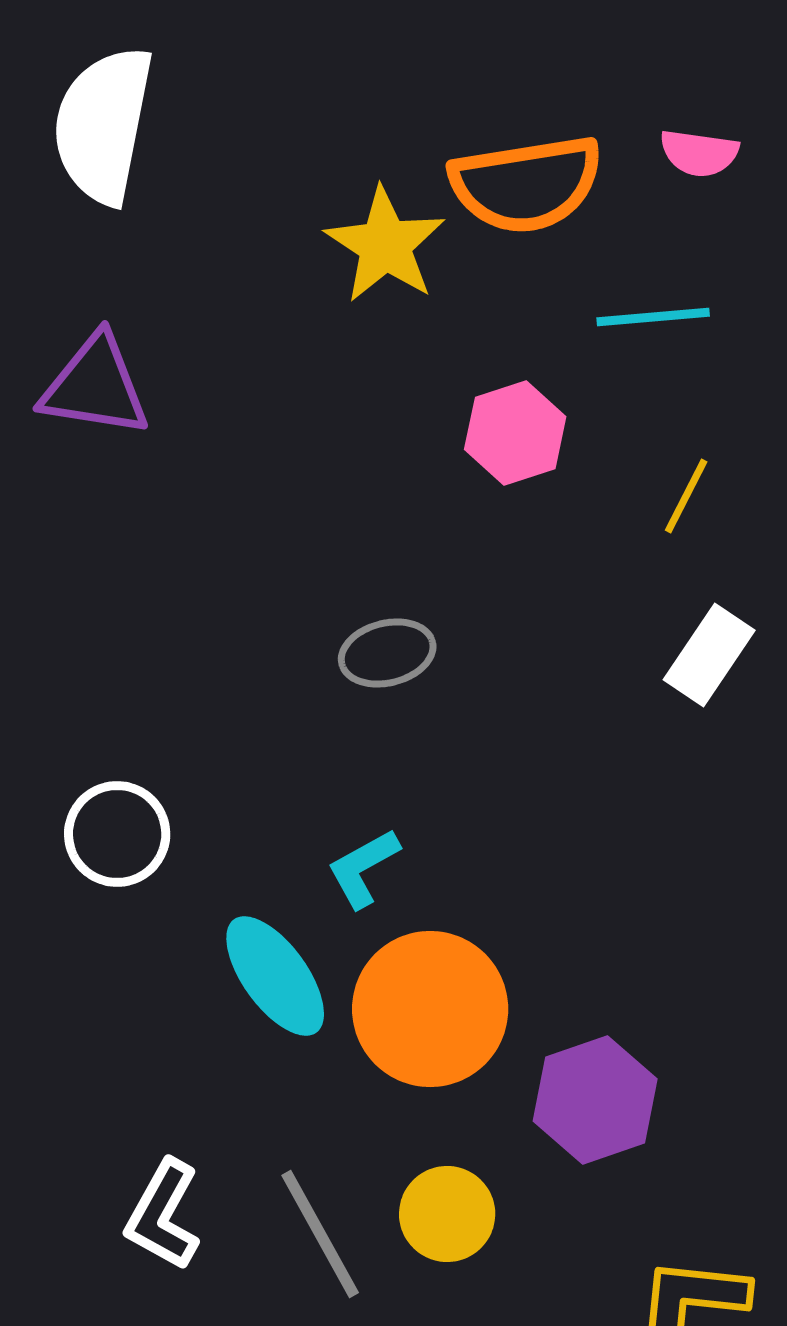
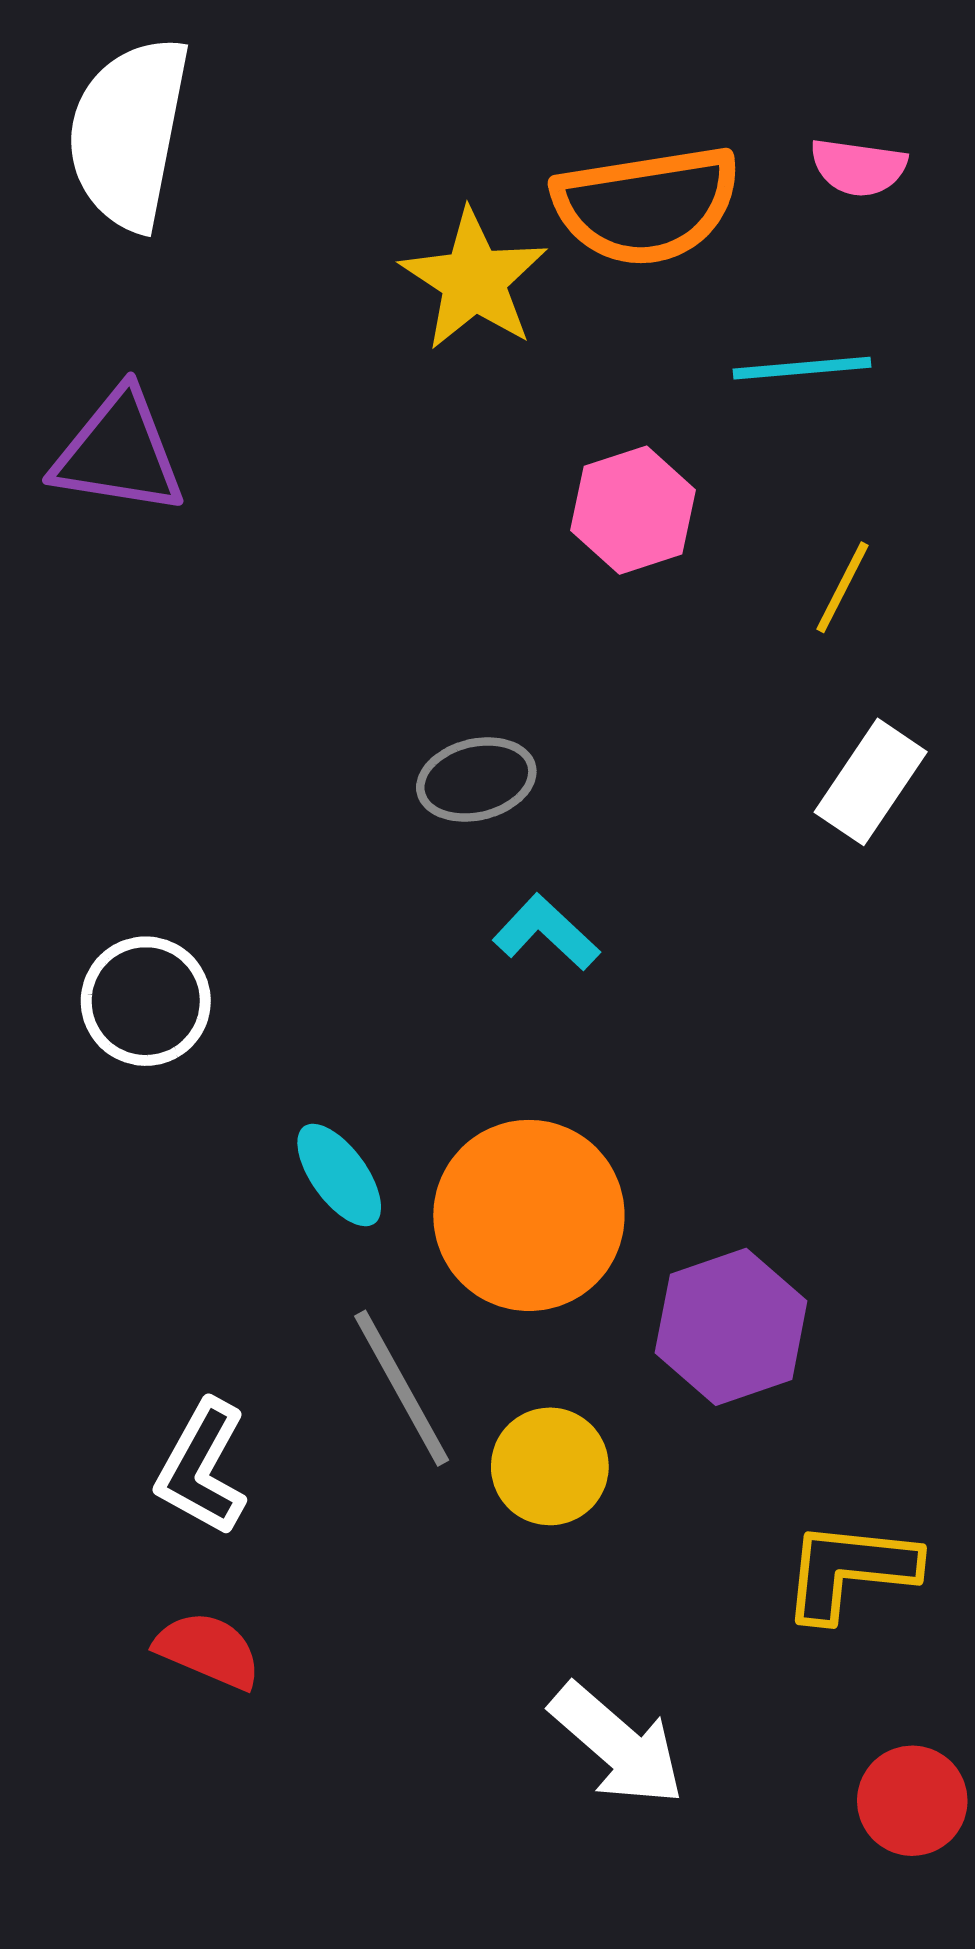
cyan L-shape: (363, 868) -> (546, 933), moved, turned 72
cyan ellipse: (275, 976) -> (339, 1175), size x0.7
gray line: (320, 1234) -> (402, 1388), moved

